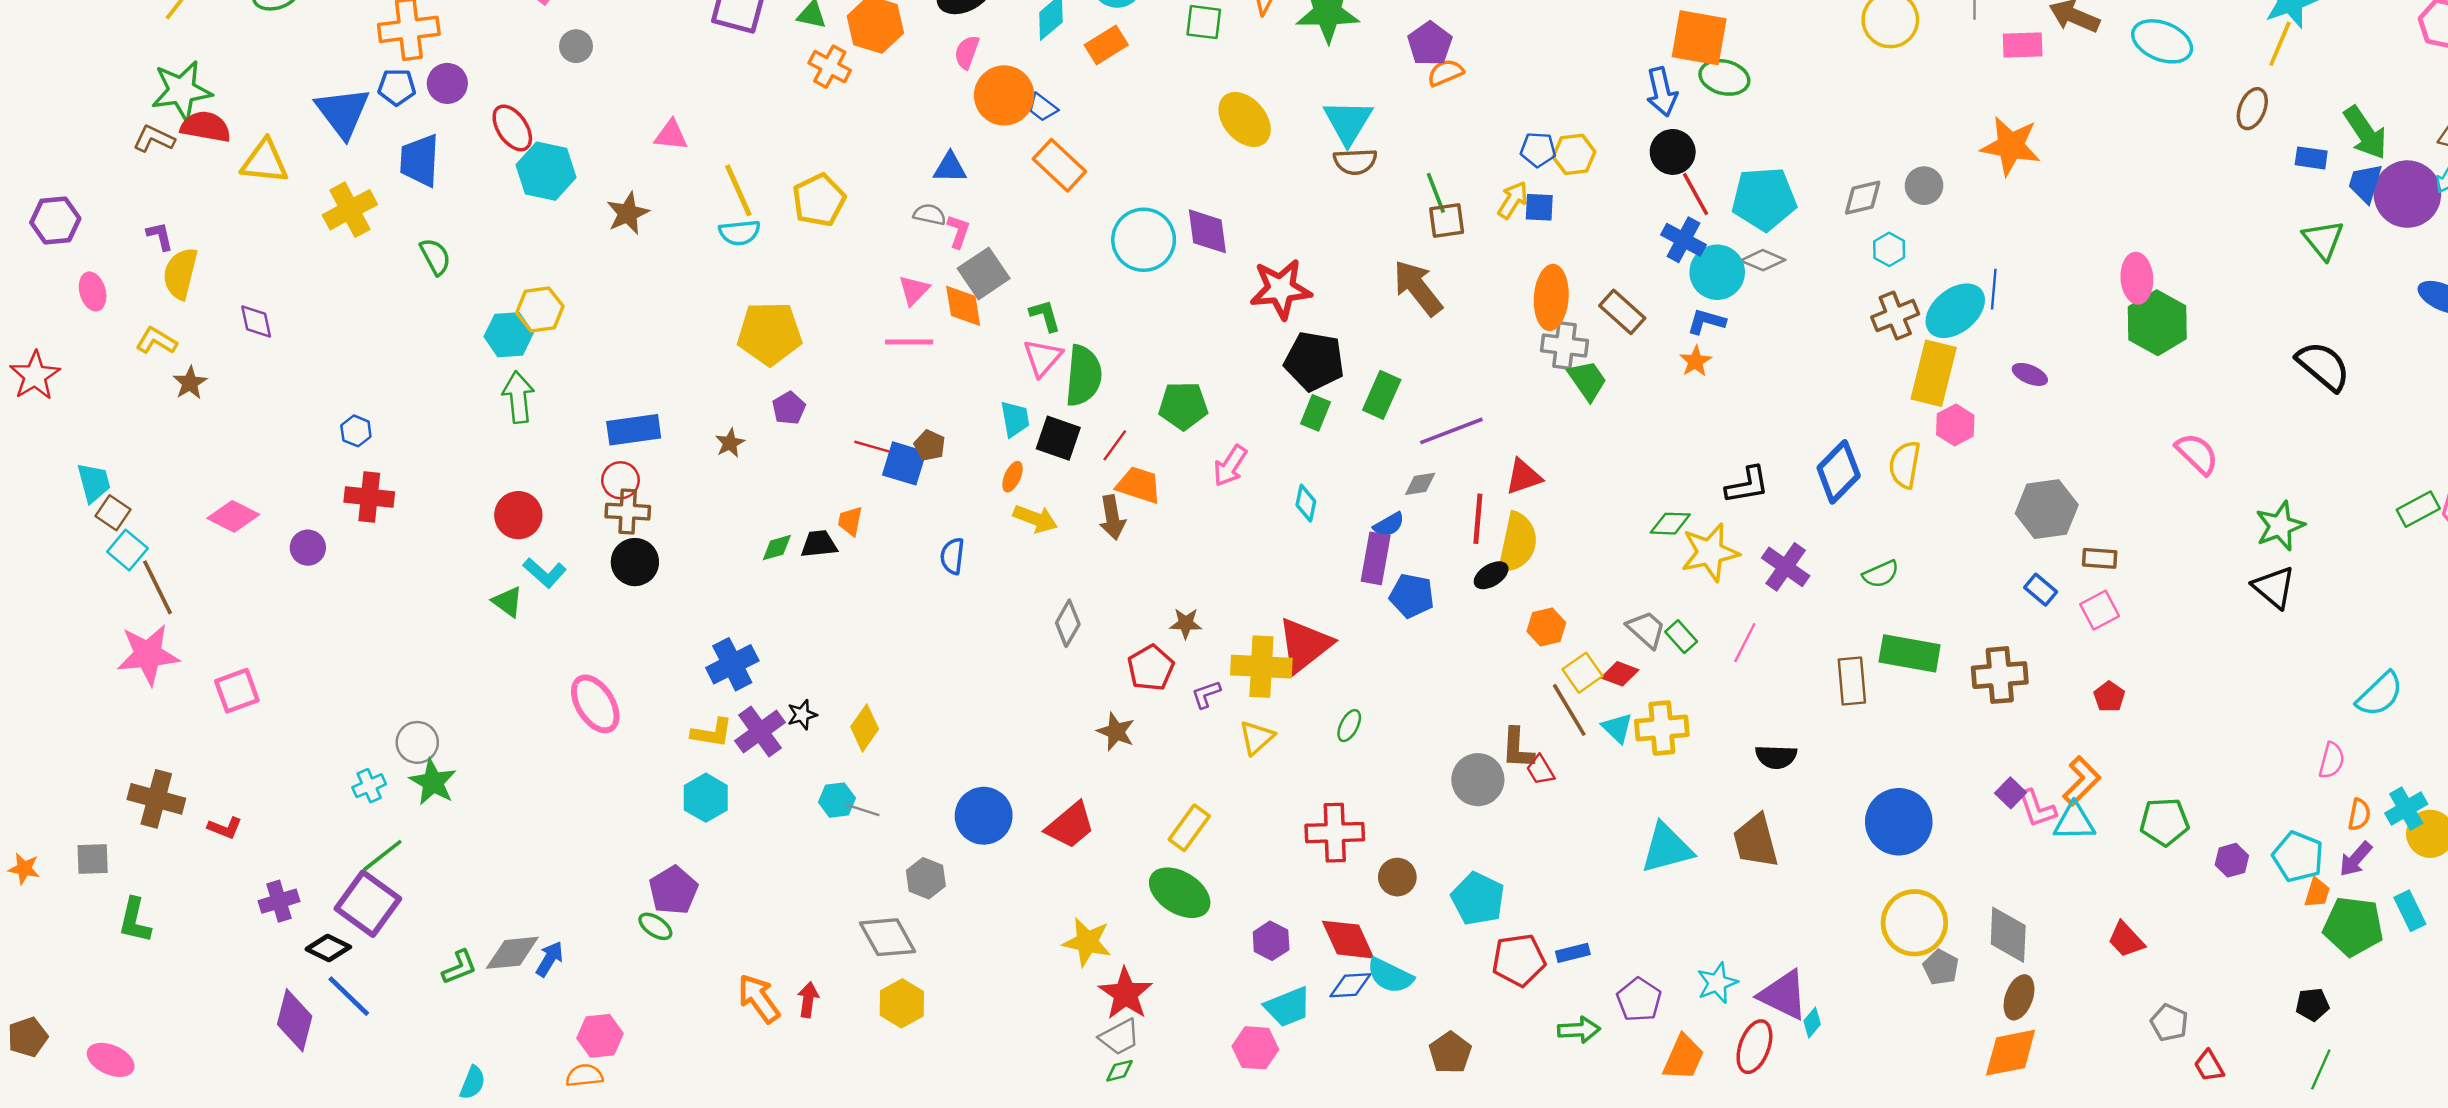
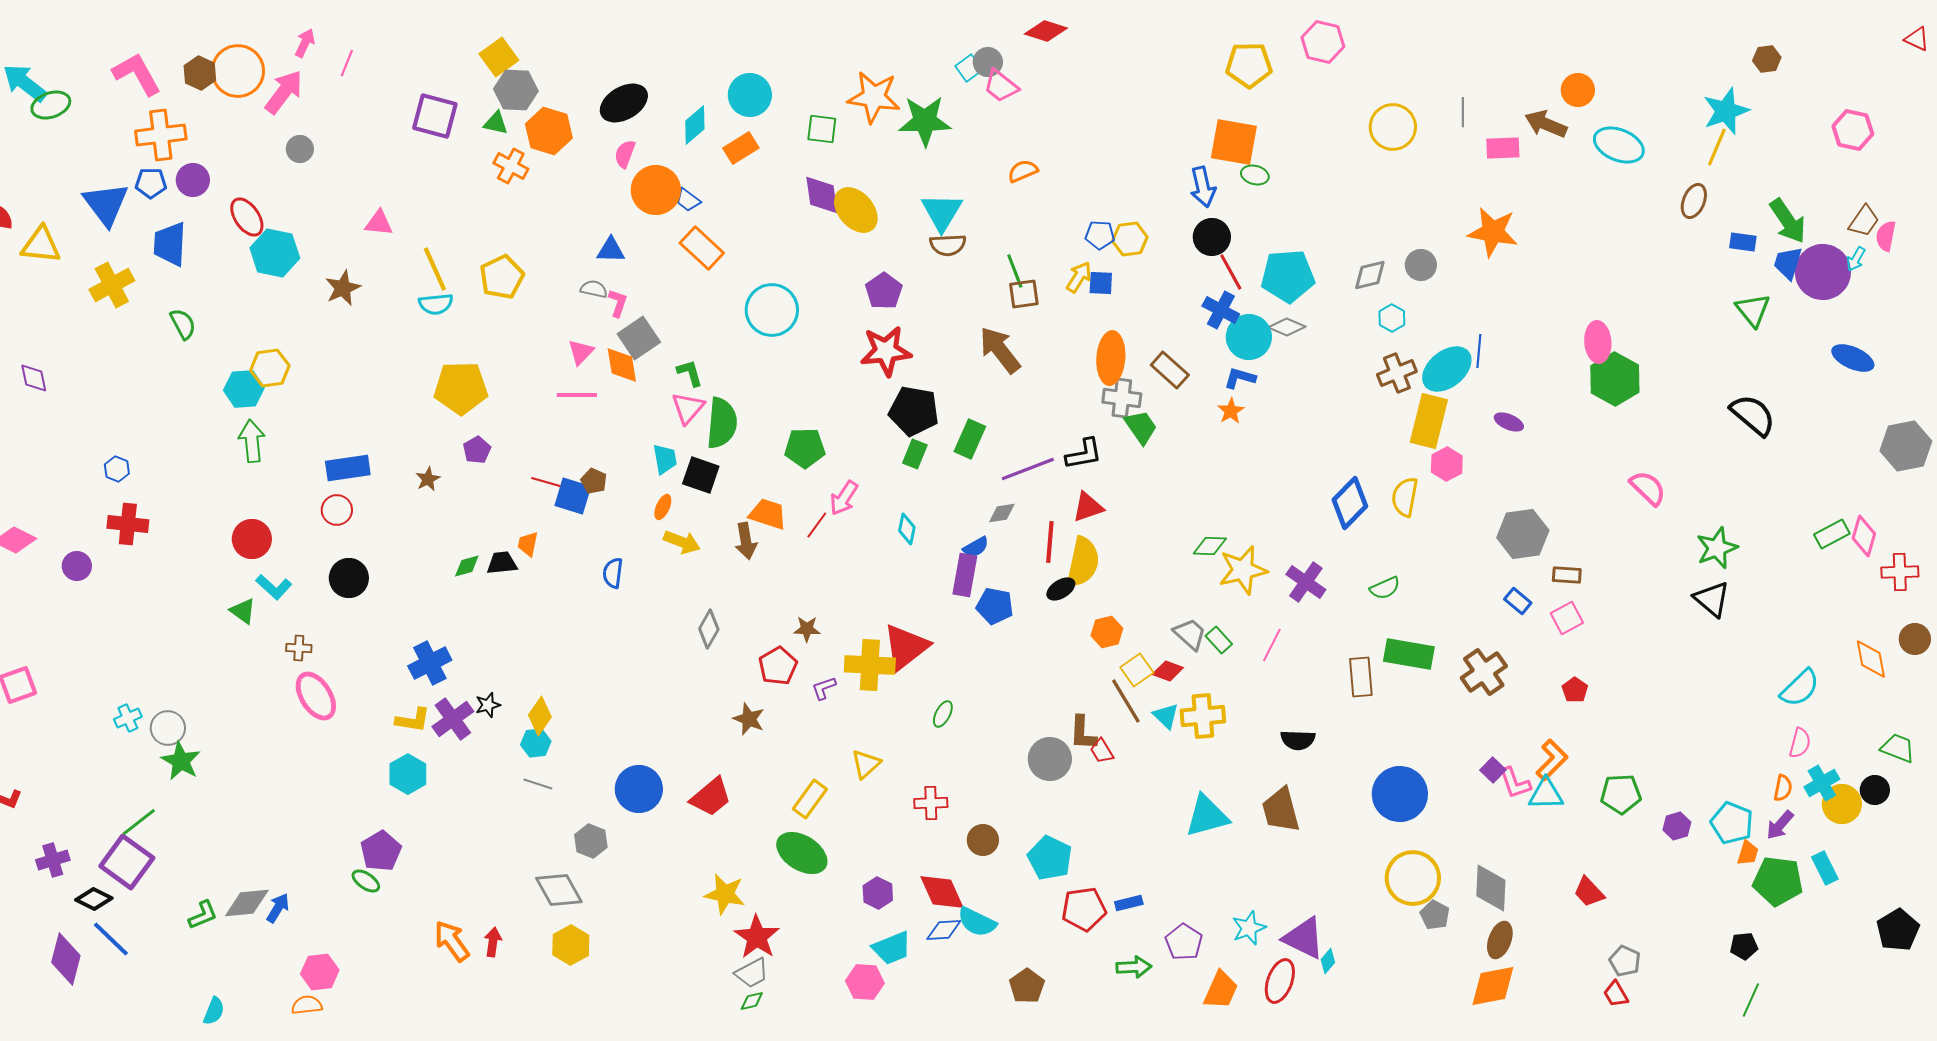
purple pentagon: (1430, 44) -> (884, 291), moved
green ellipse: (1724, 77) -> (1255, 175), size x0.7
purple diamond: (1207, 231) -> (822, 195), moved
red line: (1115, 445) -> (817, 525), moved
black L-shape: (1747, 485) -> (1084, 454), moved
brown cross: (628, 512) -> (299, 648), moved, size x0.7
brown cross: (2000, 675) -> (1484, 672), turned -30
yellow triangle: (1257, 738) -> (866, 764), moved
pink semicircle: (2332, 760) -> (1800, 743), moved
cyan cross: (369, 786) -> (128, 718), moved
cyan hexagon: (837, 800) -> (536, 743), moved
red cross: (1335, 833) -> (931, 803), size x0.7
red trapezoid: (2209, 1066) -> (1616, 994), moved

